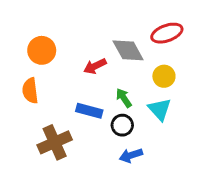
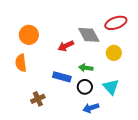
green arrow: (124, 98) -> (86, 68), turned -48
cyan triangle: (160, 109) -> (111, 87), moved
brown cross: (55, 142) -> (38, 99), size x0.6

